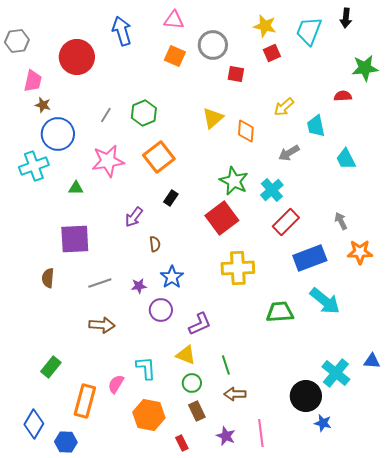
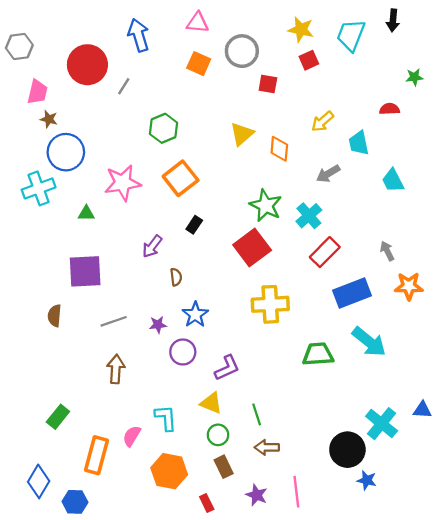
green star: (365, 68) -> (414, 77), size x0.6
gray line: (106, 115) -> (124, 86), moved
brown arrow: (102, 325) -> (116, 369), turned -90

